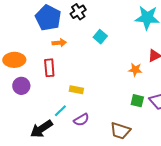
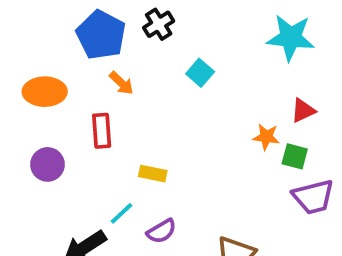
orange arrow: (59, 43) -> (121, 83), turned 48
orange ellipse: (14, 60) -> (45, 92), moved
green square: (137, 101) -> (295, 156), moved

